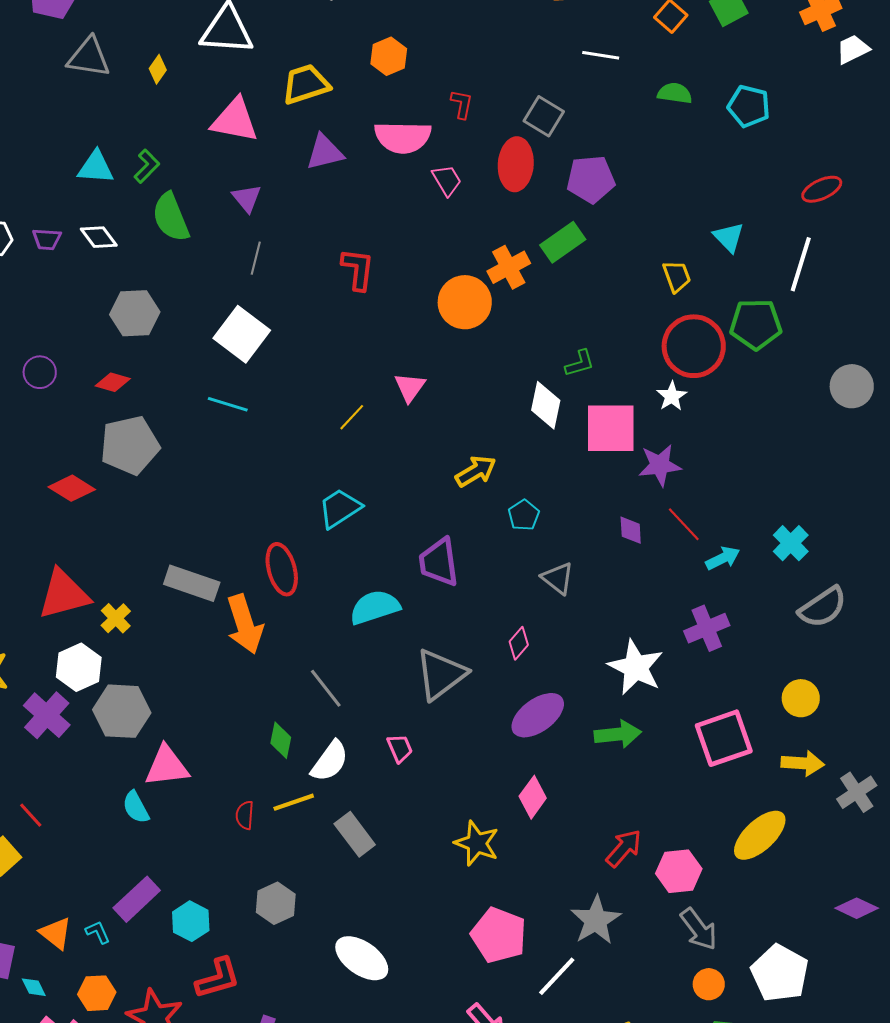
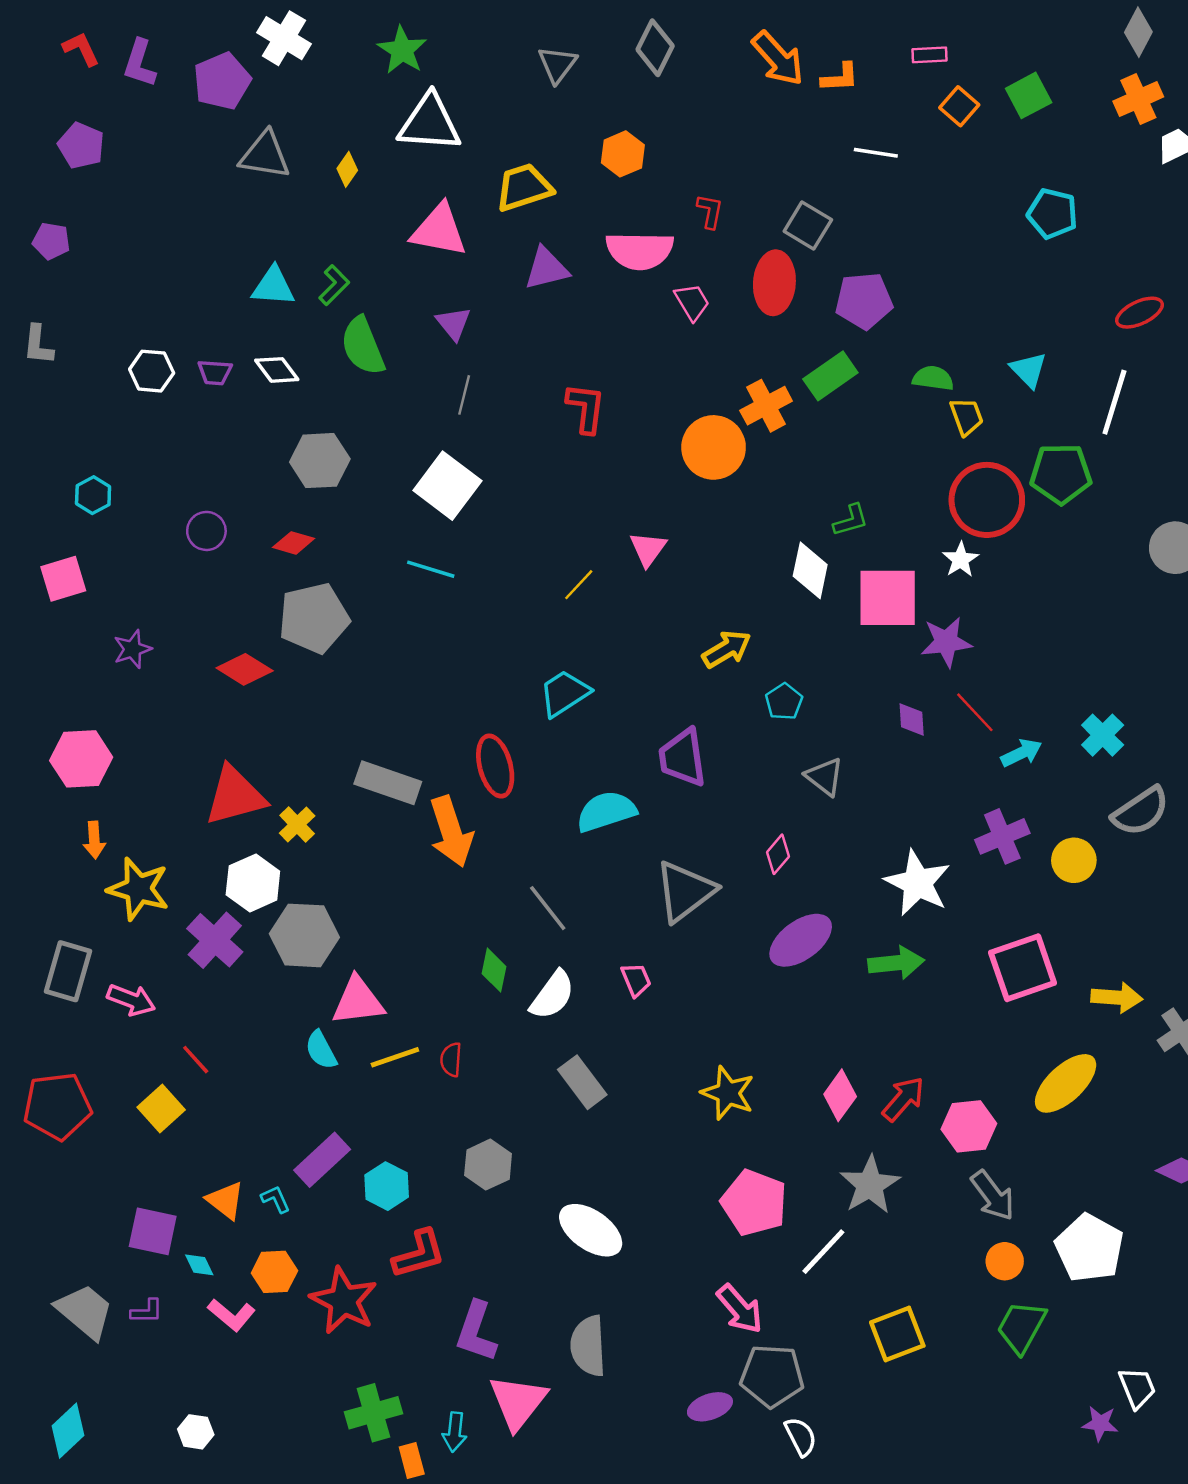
green semicircle: (675, 93) -> (933, 378), moved
yellow circle: (801, 698) -> (1074, 860), moved
pink diamond: (533, 797) -> (840, 1095), moved
yellow line: (294, 802) -> (395, 1057), moved

